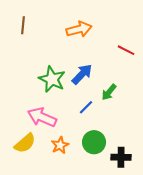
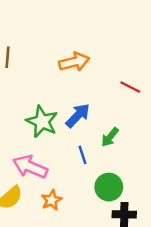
blue line: (86, 107) -> (83, 155), turned -63
green circle: (94, 142) -> (109, 187), moved

